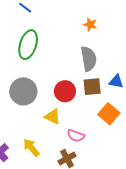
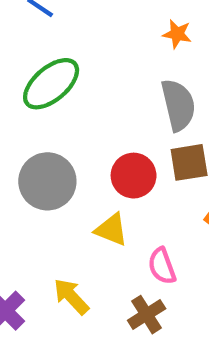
green ellipse: (28, 45) -> (51, 84), turned 36
pink semicircle: (76, 136) -> (162, 266), turned 54

